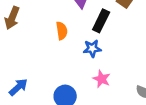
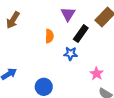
pink star: (102, 79) -> (97, 74), moved

